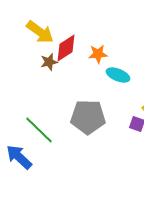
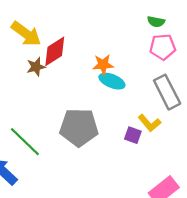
orange star: (98, 54) -> (103, 65), moved

